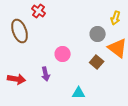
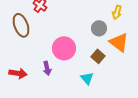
pink circle: (63, 54) -> (64, 48), size x1.5
cyan triangle: (79, 93) -> (87, 78), moved, turned 48

